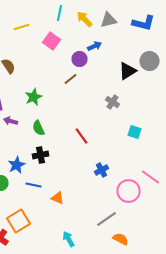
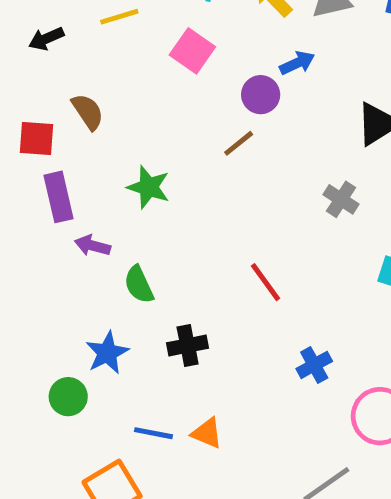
green star: (34, 97) -> (149, 187), turned -30
green semicircle: (38, 128) -> (139, 285), moved
black cross: (40, 155) -> (188, 345), moved
blue line: (34, 185) -> (153, 433), moved

